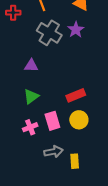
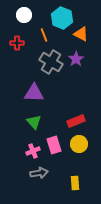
purple triangle: (31, 66) -> (34, 93), size x1.5
green triangle: (31, 96) -> (34, 122), turned -35
gray arrow: (53, 152) -> (39, 173), moved

